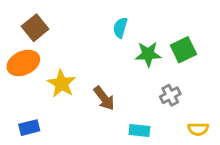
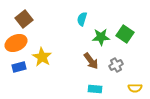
green square: (183, 50) -> (125, 34), turned -30
brown arrow: (104, 98) -> (91, 61), moved
blue rectangle: (29, 128) -> (19, 67), moved

